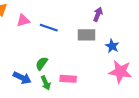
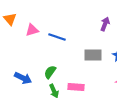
gray rectangle: (87, 35) -> (93, 55), moved
blue arrow: (22, 78) -> (23, 78), moved

